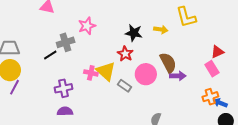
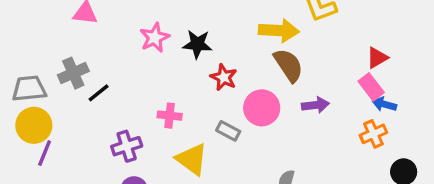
yellow arrow: (161, 30) -> (279, 31), size x1.6
black star: (134, 33) -> (197, 44), moved
gray cross: (66, 42) -> (73, 73), moved
brown semicircle: (168, 63) -> (288, 65), moved
yellow triangle: (106, 71) -> (192, 159), moved
blue arrow: (220, 103) -> (384, 104), moved

